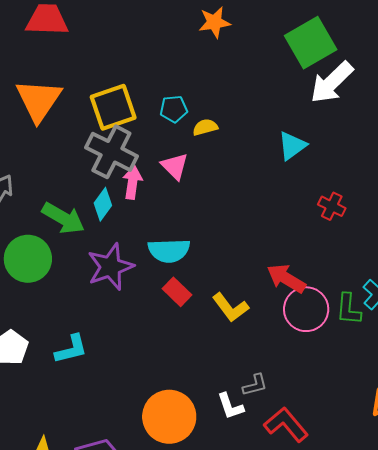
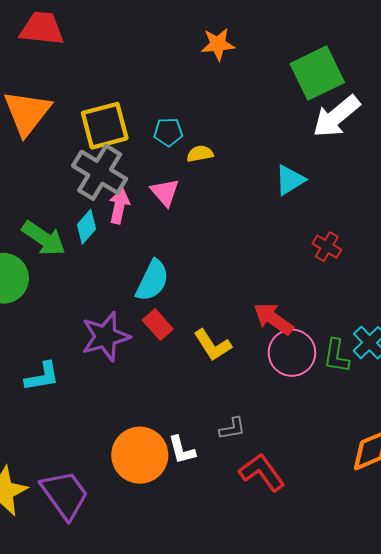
cyan semicircle: (169, 251) -> (152, 280), turned -66
purple star: (110, 267) -> (106, 337), moved
white L-shape: (230, 406) -> (182, 450), moved

